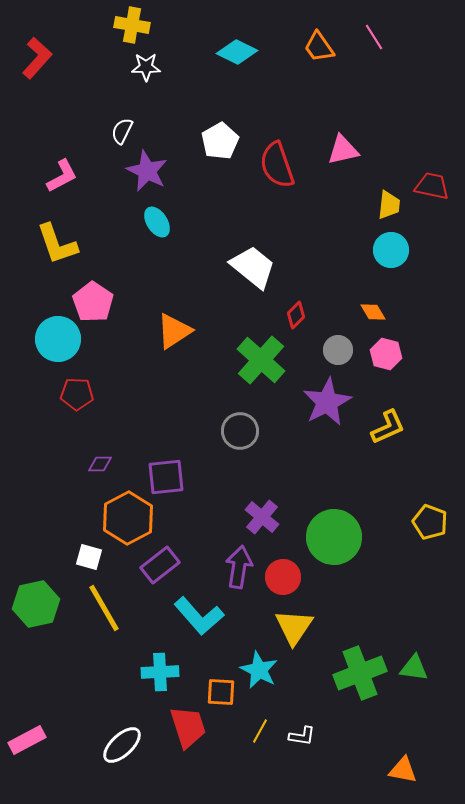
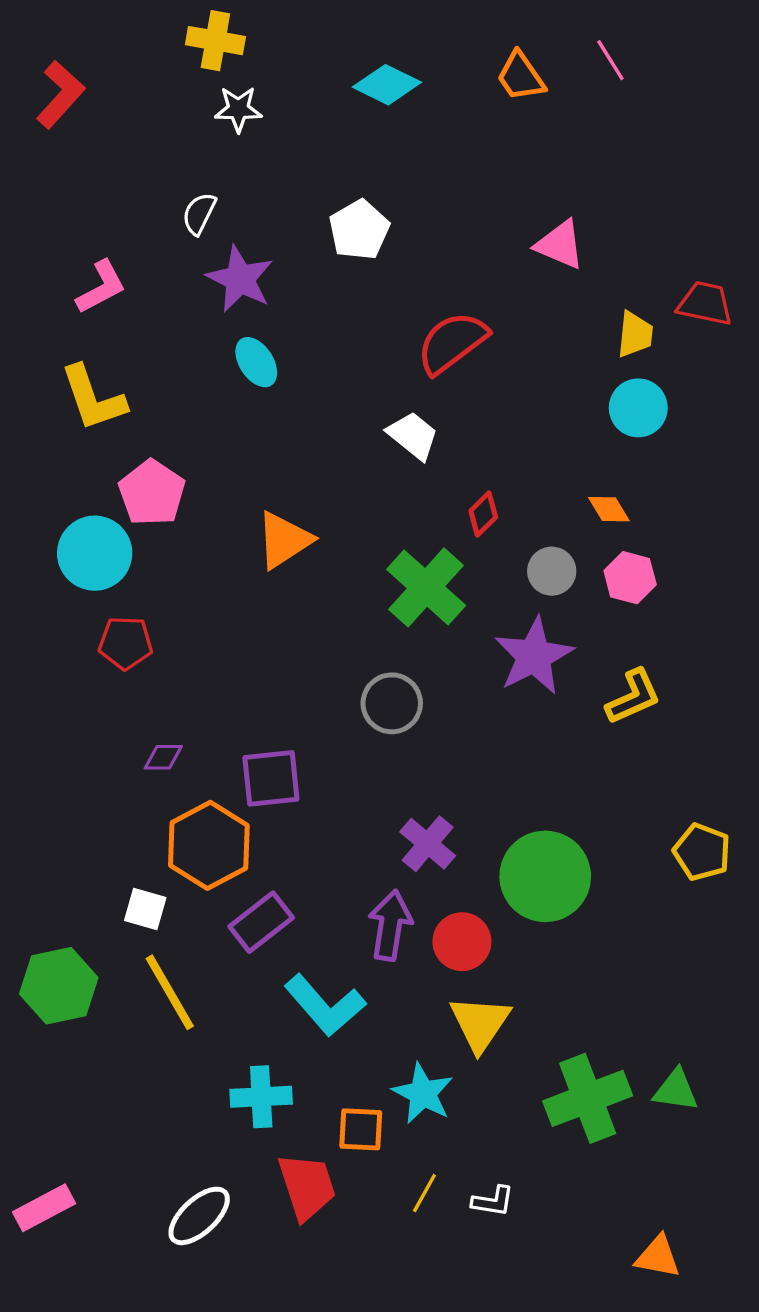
pink triangle: (343, 150) -> (560, 245), turned 36
red semicircle: (277, 165) -> (452, 343), moved, turned 72
white trapezoid: (253, 267) -> (413, 436), size x0.7

